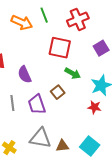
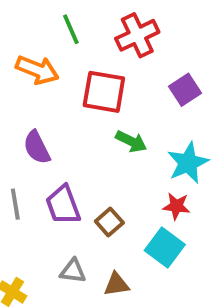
orange arrow: (22, 23) -> (37, 70), moved
brown square: (58, 92) -> (109, 222), moved
gray triangle: (40, 138) -> (73, 271), size x0.6
cyan square: (90, 146) -> (165, 248), moved

